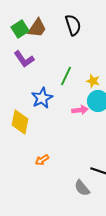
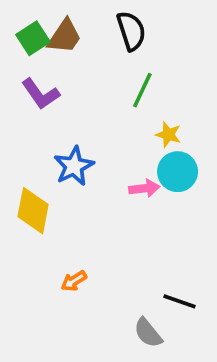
green line: (66, 76) -> (142, 90), moved

